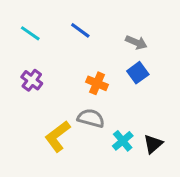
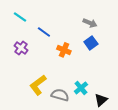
blue line: (80, 30) -> (44, 32), moved
gray semicircle: (91, 118) -> (60, 95), moved
black triangle: (153, 144) -> (101, 100), moved

